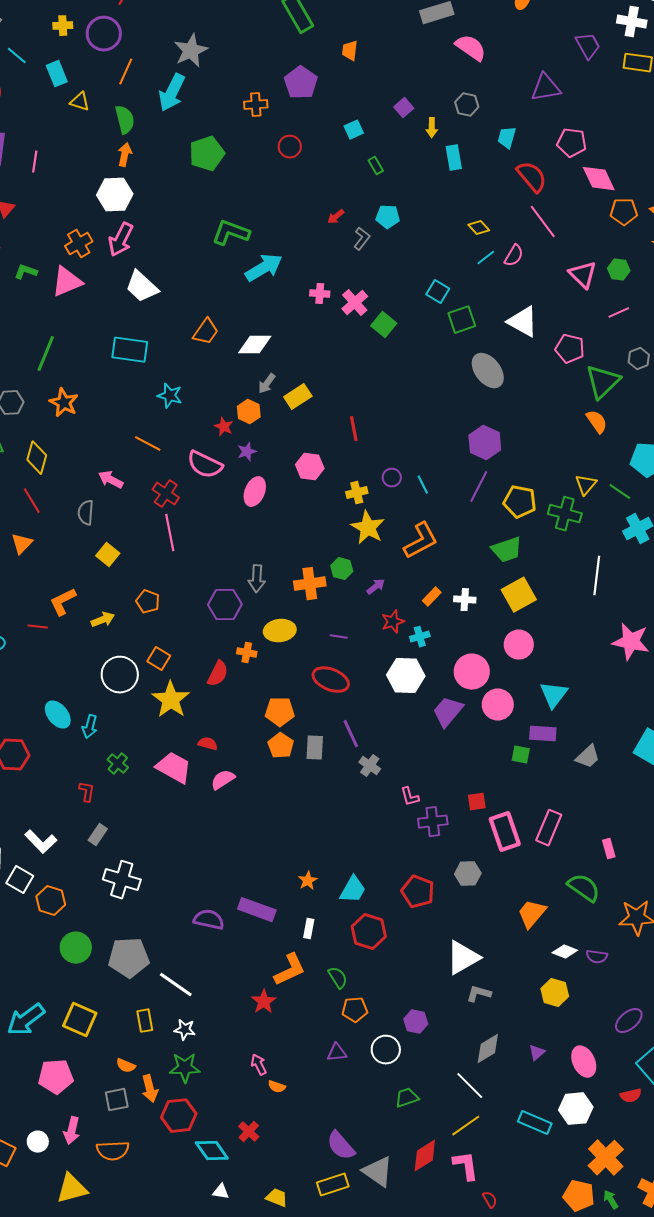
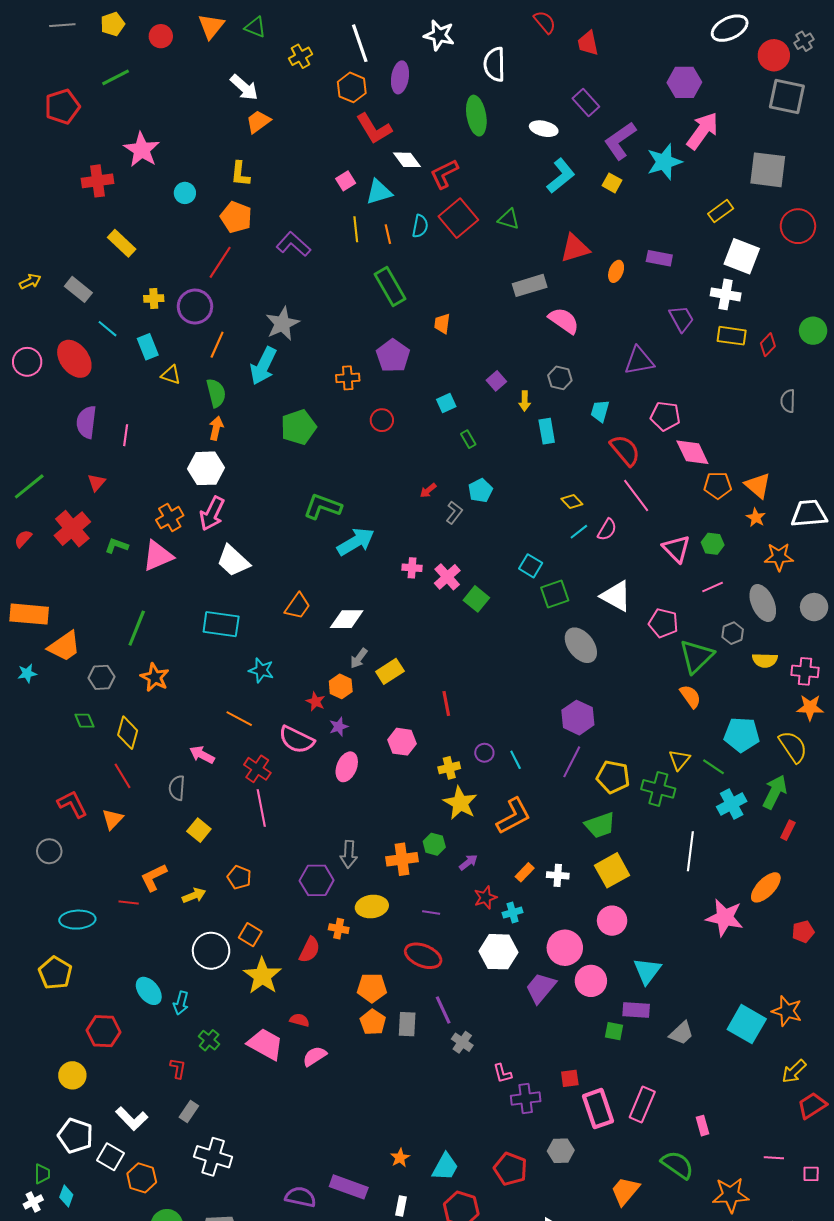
cyan pentagon: (388, 217) -> (480, 490), turned -30

